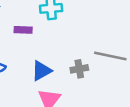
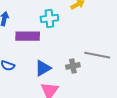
purple rectangle: (23, 30) -> (28, 36), size x1.6

